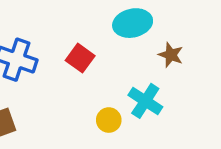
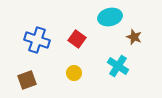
yellow circle: (109, 120) -> (74, 73), moved

